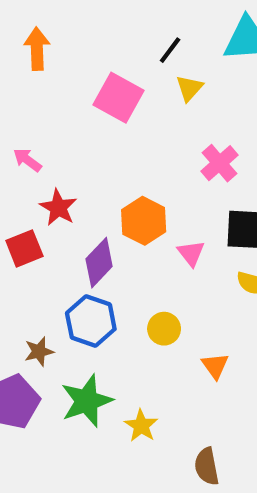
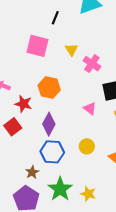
yellow triangle: (189, 88) -> (71, 50), moved
orange hexagon: (144, 221) -> (49, 88), moved

